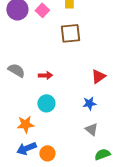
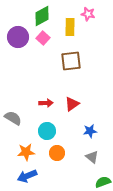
gray semicircle: (16, 70) -> (13, 118), moved
red triangle: (98, 76) -> (72, 104), moved
orange circle: (47, 153) -> (57, 153), moved

